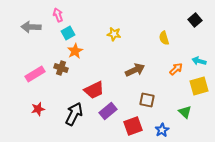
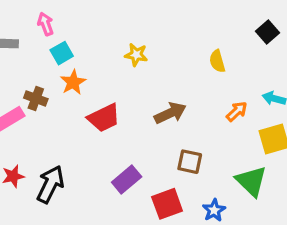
brown cross: (61, 68) -> (36, 98), moved
red trapezoid: (94, 90) -> (104, 118), moved
green triangle: (185, 112) -> (251, 181), size x1.5
black arrow: (74, 114) -> (50, 184), moved

